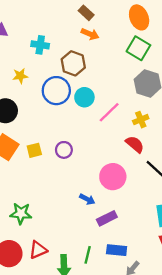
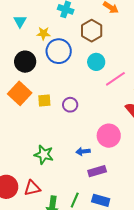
blue circle: (56, 91) -> (59, 51), moved
blue arrow: (87, 199) -> (83, 151), turned 136
green star: (21, 213) -> (44, 155), moved

